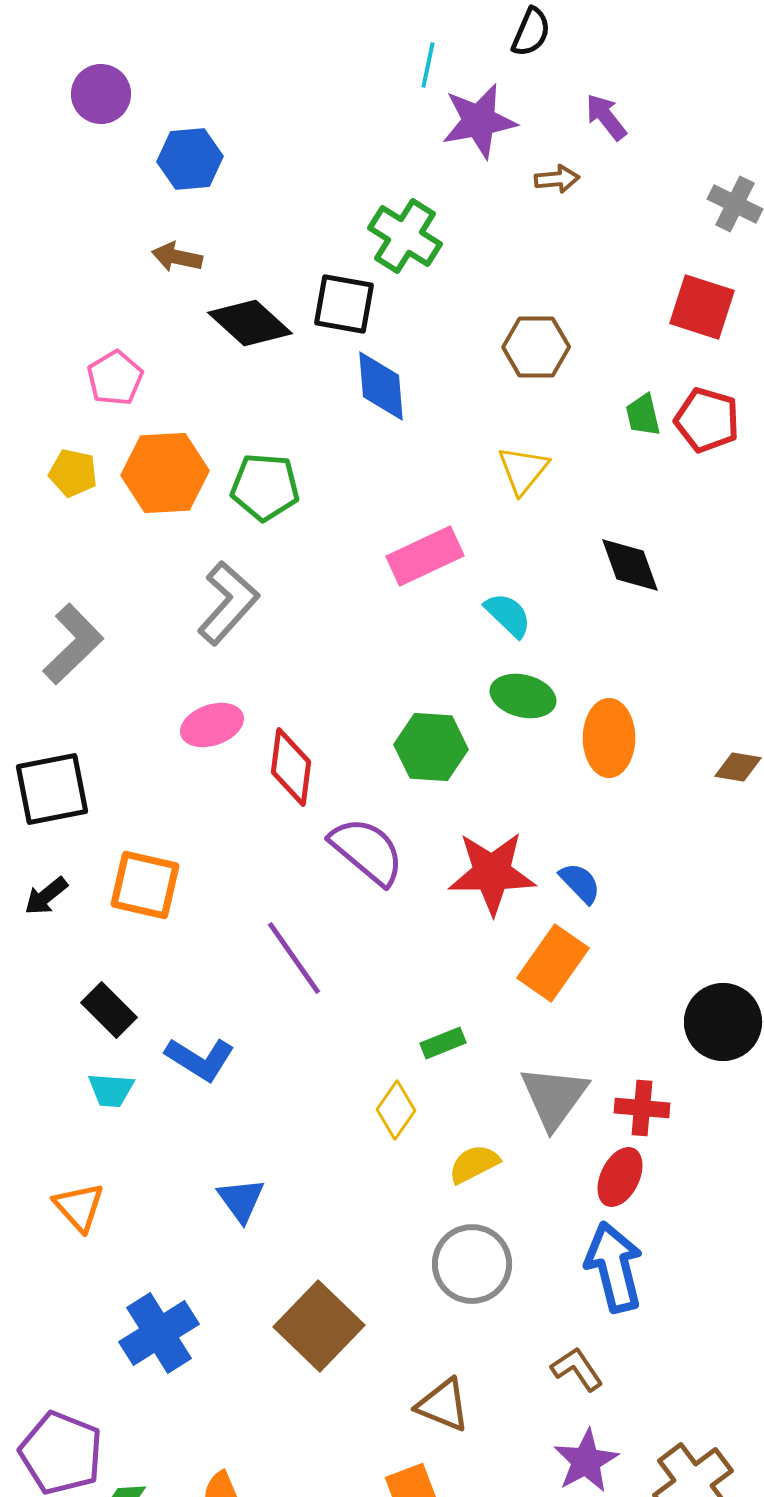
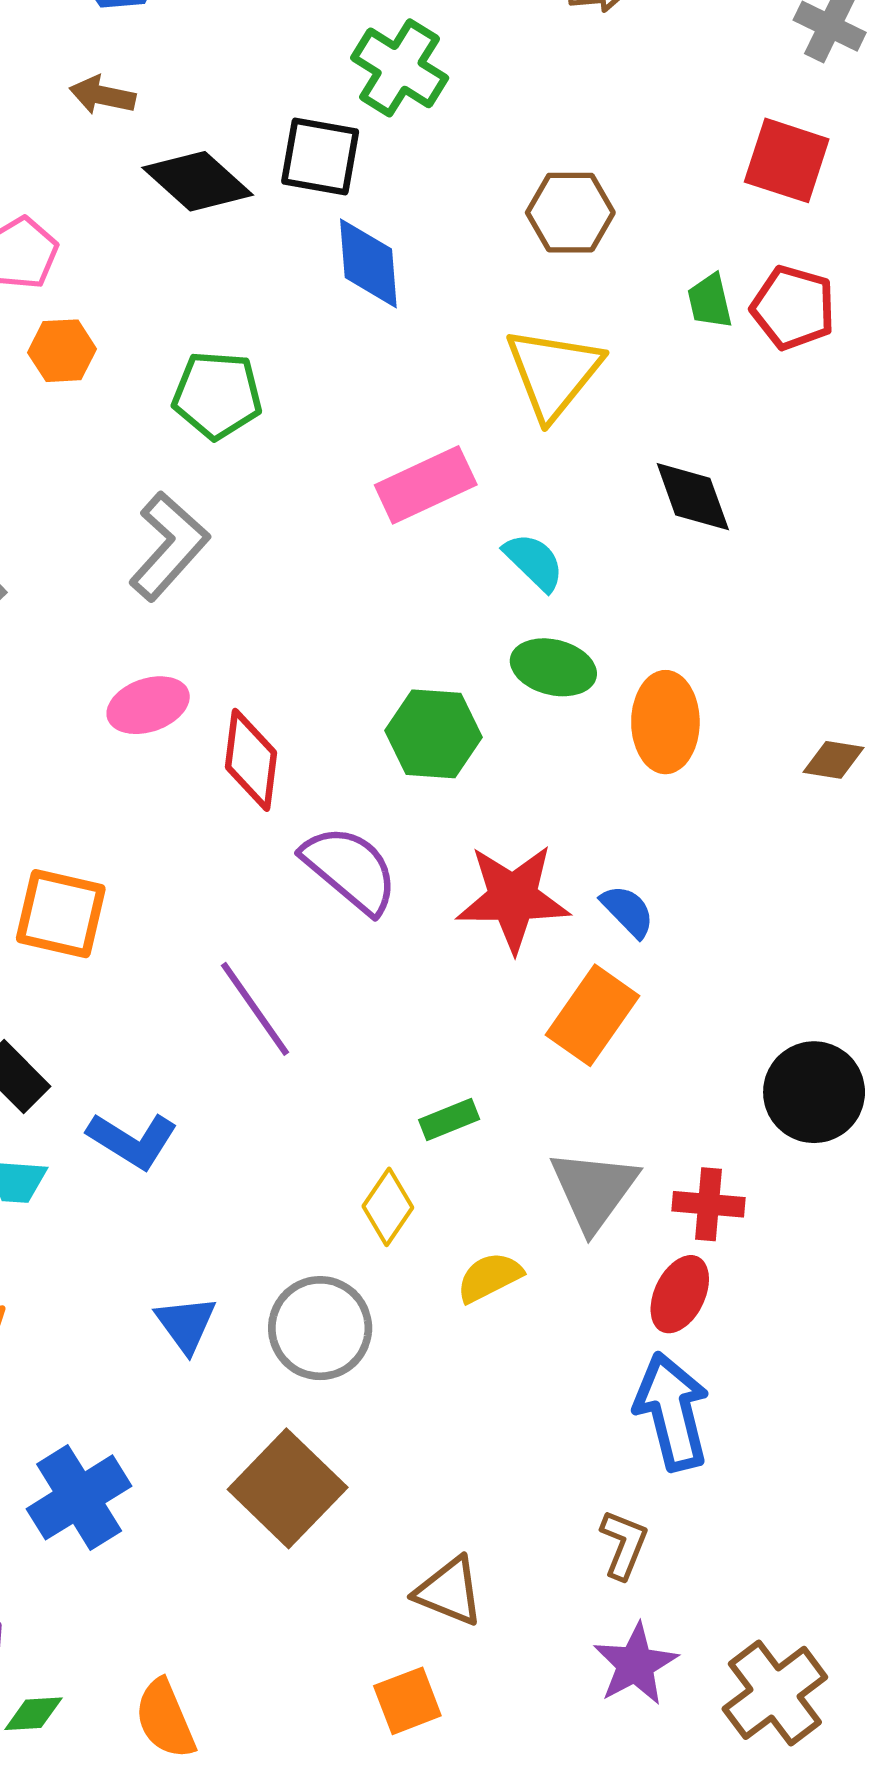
yellow triangle: (523, 470) -> (553, 373), size x1.5
orange hexagon: (165, 473) -> (62, 351), moved, size x0.6
gray circle: (472, 1264) -> (320, 1328), moved
brown L-shape: (577, 1369) -> (624, 1544), turned 56

